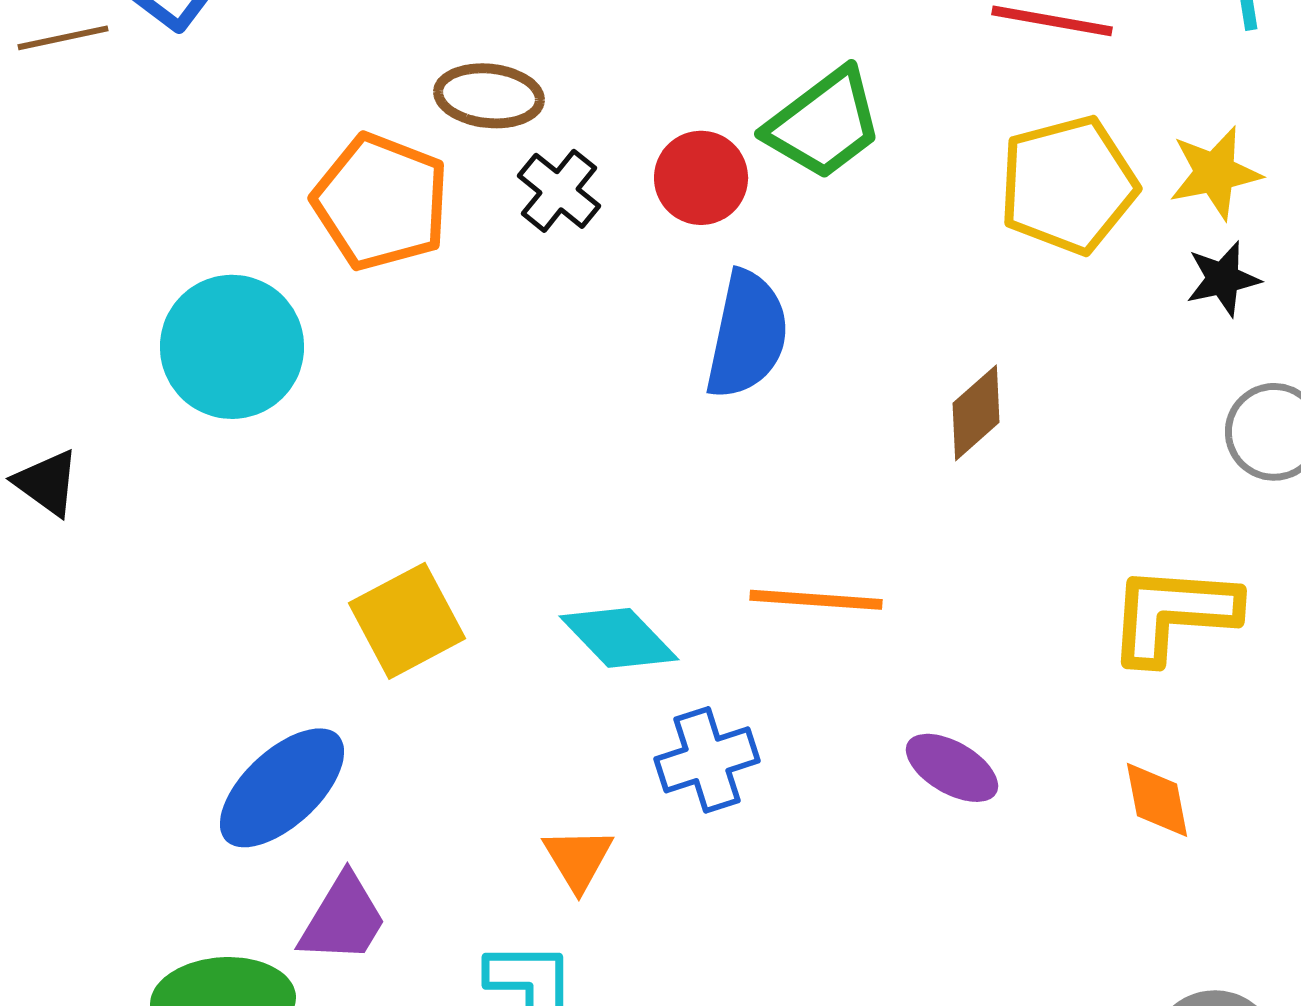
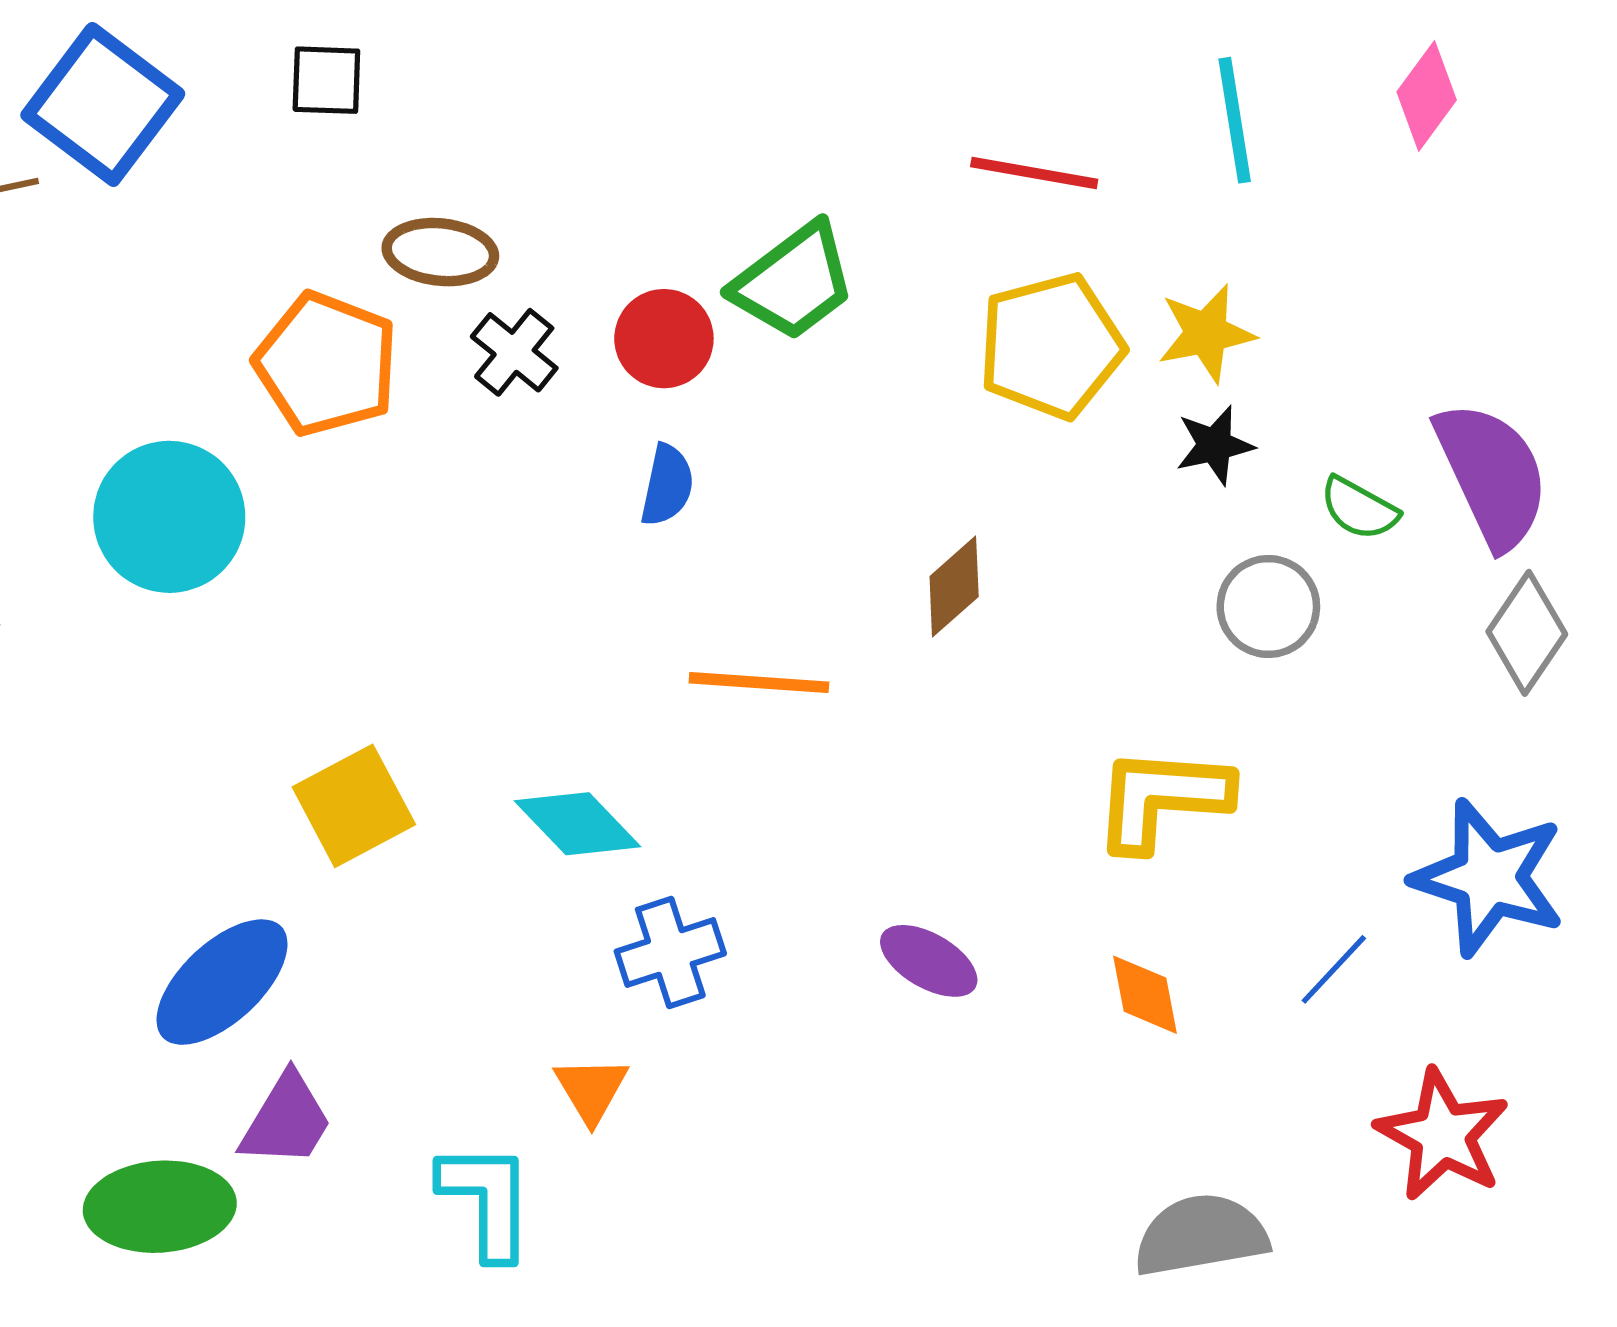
blue semicircle: (747, 335) -> (667, 485), moved, size x0.6
orange line: (816, 600) -> (759, 682), moved
orange triangle: (578, 859) -> (591, 1090), moved

